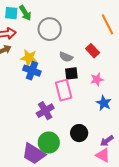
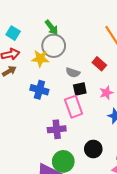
cyan square: (11, 13) -> (13, 33), turned 32
green arrow: (25, 13) -> (52, 27), moved
yellow star: (29, 58) -> (40, 58), moved
purple cross: (45, 111) -> (57, 129), turned 30

